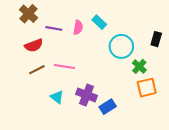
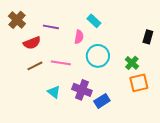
brown cross: (28, 14) -> (17, 20), moved
pink semicircle: (78, 27) -> (79, 37), moved
cyan circle: (121, 46) -> (98, 56), moved

